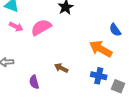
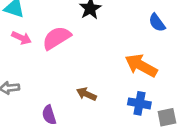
blue semicircle: (115, 30) -> (157, 23), moved
gray square: (118, 86) -> (167, 117), turned -32

